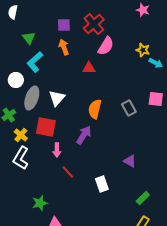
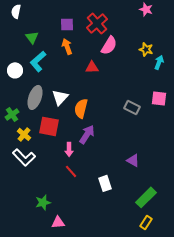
cyan arrow: (156, 63) -> (159, 62), turned -96
white circle: (16, 80) -> (15, 70), moved
gray rectangle: (129, 108) -> (132, 107), turned -35
orange semicircle: (95, 109) -> (81, 108), moved
pink arrow: (57, 150) -> (69, 149), moved
white L-shape: (21, 158) -> (24, 157), turned -75
green rectangle: (143, 198) -> (146, 197), size x1.5

